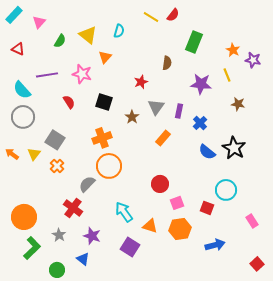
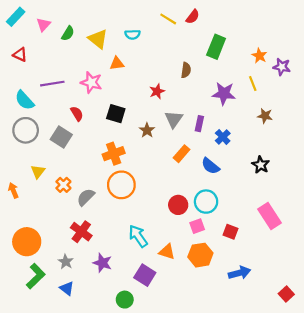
cyan semicircle: (119, 31) -> (133, 35), turned 72
green semicircle: (60, 41) -> (68, 33), moved
orange triangle: (105, 57) -> (117, 63), turned 40
gray square: (55, 140) -> (61, 137), moved
black star: (234, 148) -> (261, 165), size x0.7
blue semicircle: (207, 152) -> (210, 166), moved
orange arrow: (12, 154) -> (13, 190), moved, turned 32
gray semicircle: (87, 184) -> (86, 197), moved
cyan circle: (226, 190) -> (206, 202), moved
pink rectangle: (252, 221) -> (269, 216), moved, size x1.6
blue triangle: (83, 259) -> (67, 288), moved
green circle: (57, 270) -> (125, 300), moved

